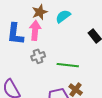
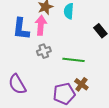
cyan semicircle: (63, 16) -> (69, 11), turned -49

